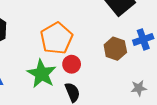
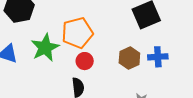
green star: (42, 74) -> (45, 48), moved

